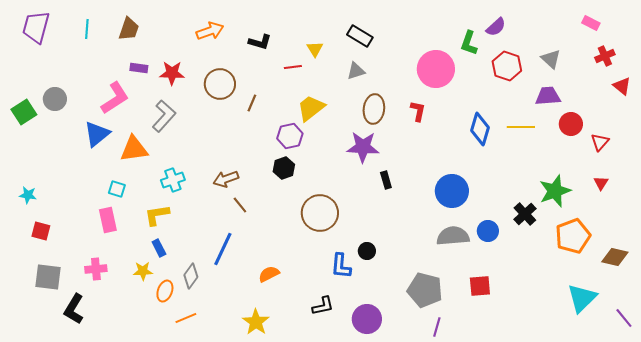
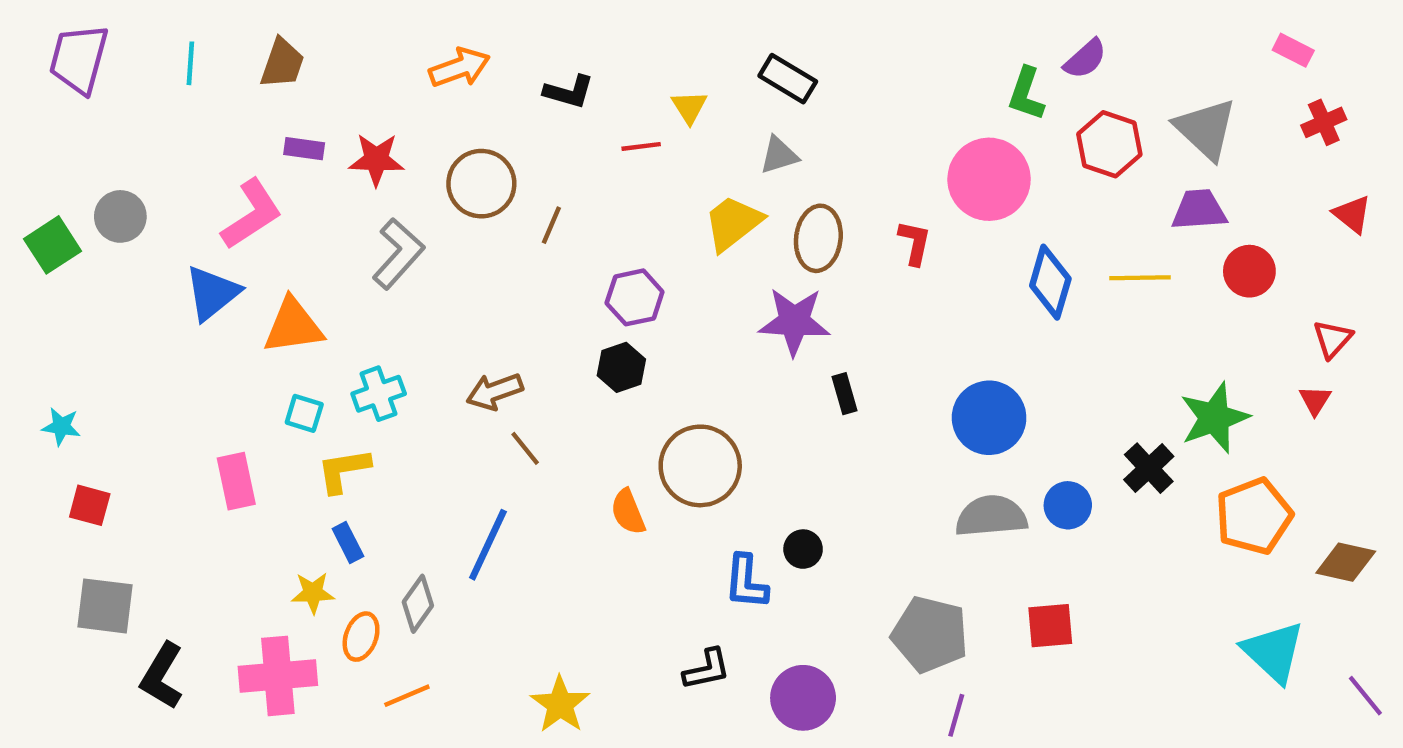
gray triangle: (551, 59) -> (1206, 129), size x1.5
pink circle: (436, 69) -> (989, 179), moved
red triangle: (622, 86) -> (1352, 214), moved
yellow trapezoid: (311, 108) -> (733, 223), moved
gray L-shape: (164, 116) -> (398, 254), moved
red triangle: (600, 142) -> (1333, 339), moved
cyan square: (117, 189) -> (304, 413), moved
pink cross: (96, 269) -> (278, 676), moved, size x1.6
orange semicircle: (269, 274) -> (628, 512), moved, turned -85
cyan triangle: (582, 298) -> (1273, 652), turned -32

